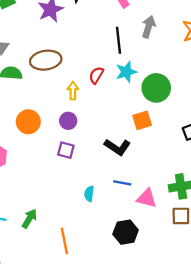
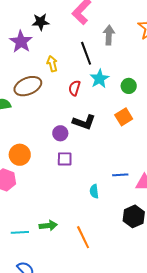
green circle: (156, 88) -> (129, 86), size x0.6
yellow arrow: (73, 91) -> (52, 64), moved
orange circle: (28, 122) -> (20, 155), moved
black L-shape: (117, 147) -> (84, 122), moved
green arrow: (29, 219) -> (48, 226), turned 66

